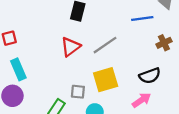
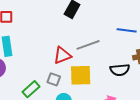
red triangle: (71, 47) -> (62, 55), moved
black semicircle: (150, 76) -> (120, 70), moved

